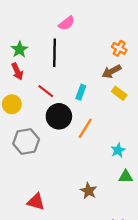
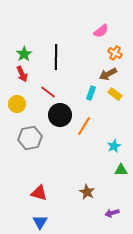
pink semicircle: (67, 23) -> (101, 31), moved
cyan rectangle: (81, 92) -> (91, 93), moved
brown star: (88, 191) -> (87, 192), moved

